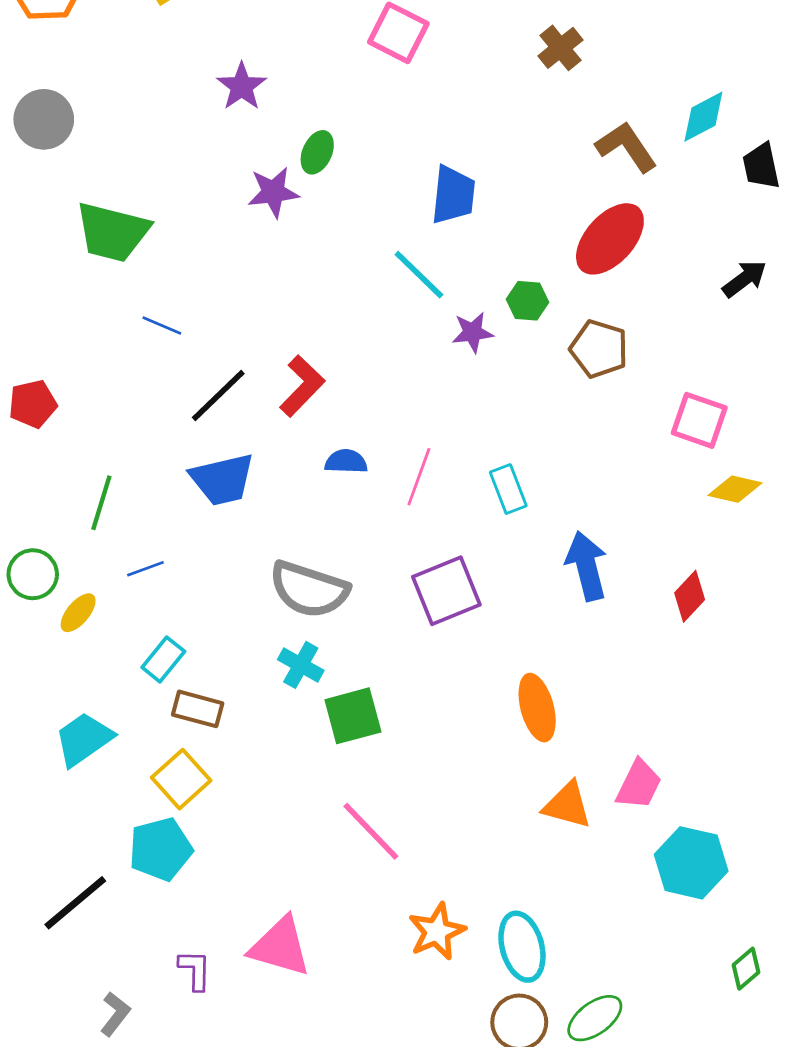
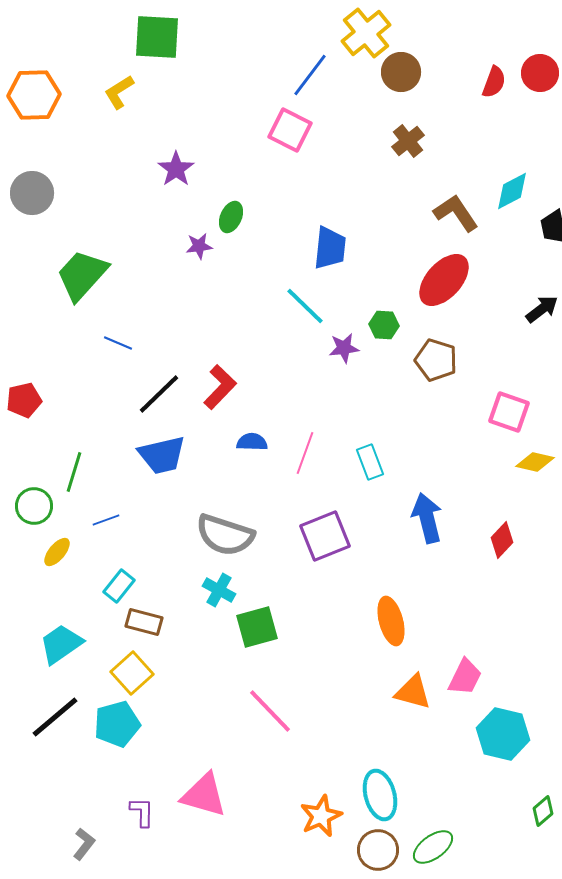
purple star: (273, 192) -> (199, 246), size x0.7
green trapezoid: (112, 232) -> (82, 275), turned 118
green circle: (33, 574) -> (34, 506), moved
black line: (75, 903) -> (55, 717), moved
orange star: (437, 932) -> (321, 816), moved

